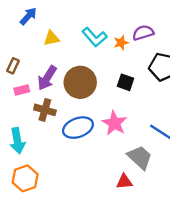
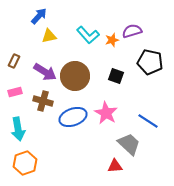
blue arrow: (28, 16) -> (39, 16), moved
purple arrow: (47, 78) -> (45, 72), turned -90
pink rectangle: (22, 90) -> (15, 92), moved

